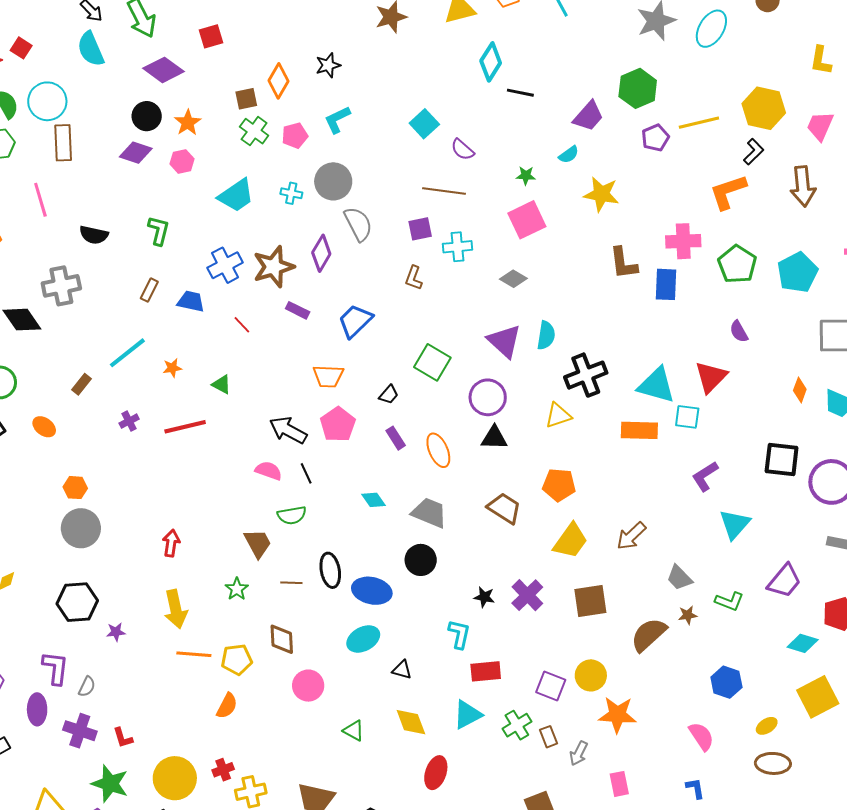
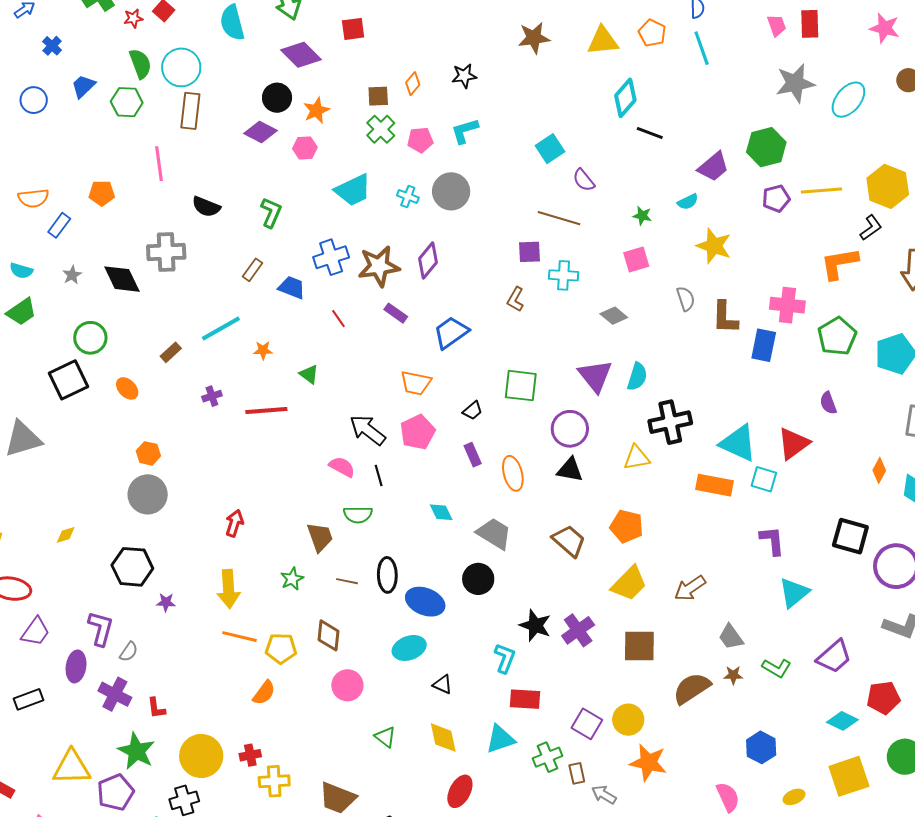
orange diamond: (279, 81) -> (413, 84), size x0.7
pink square: (527, 220) -> (636, 260), size x0.7
gray semicircle: (358, 224) -> (686, 299), moved, size x0.7
green square: (432, 362) -> (521, 386), turned -33
purple L-shape: (705, 476) -> (772, 541), turned 108
black star: (484, 597) -> (535, 625), size x1.5
gray arrow: (579, 753) -> (604, 795), turned 85

